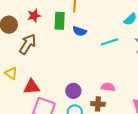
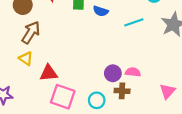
brown arrow: (28, 44) -> (31, 32), moved
purple circle: (73, 91) -> (113, 73), moved

